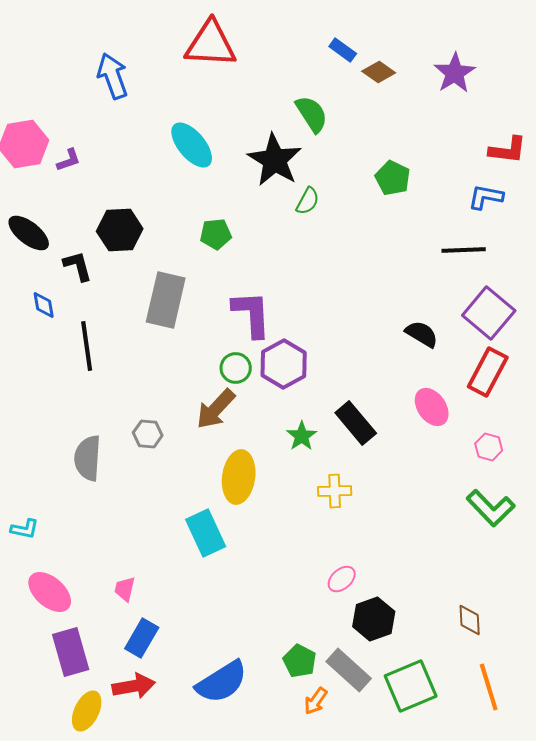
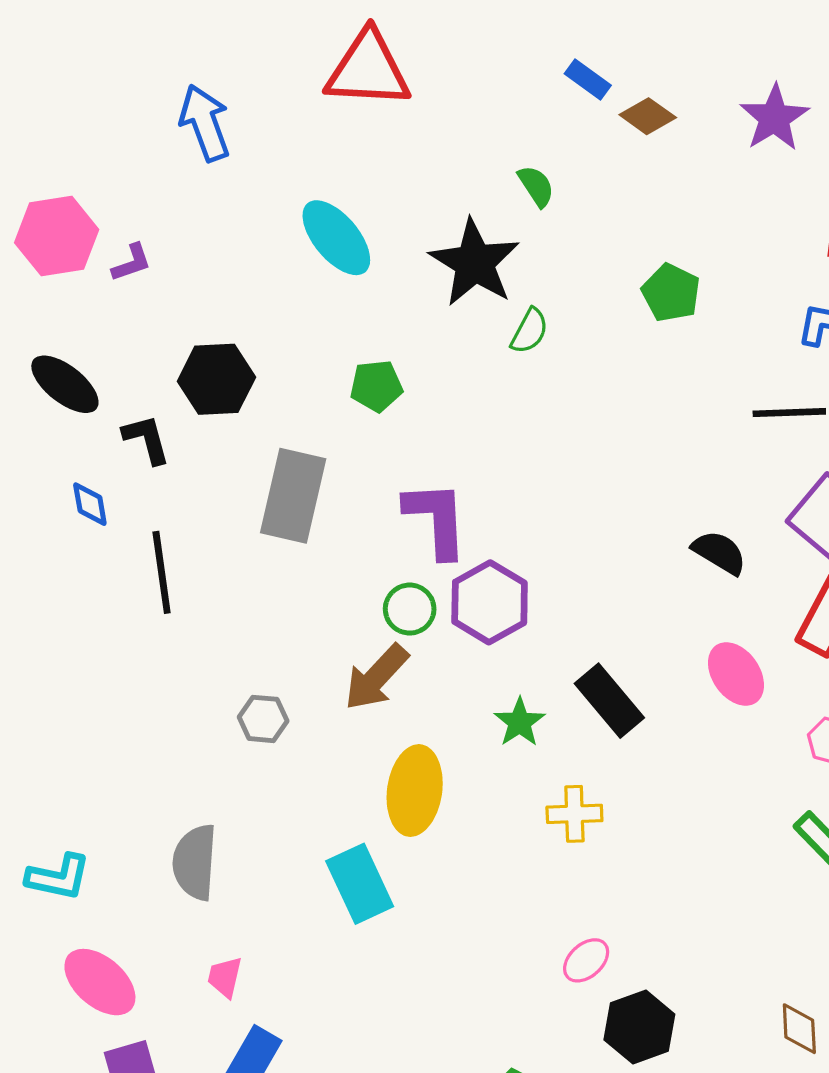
green semicircle: (312, 114) -> (536, 186), size x0.7
gray semicircle: (88, 458) -> (195, 862), moved
cyan L-shape: (25, 529) -> (58, 877), size x1.4

